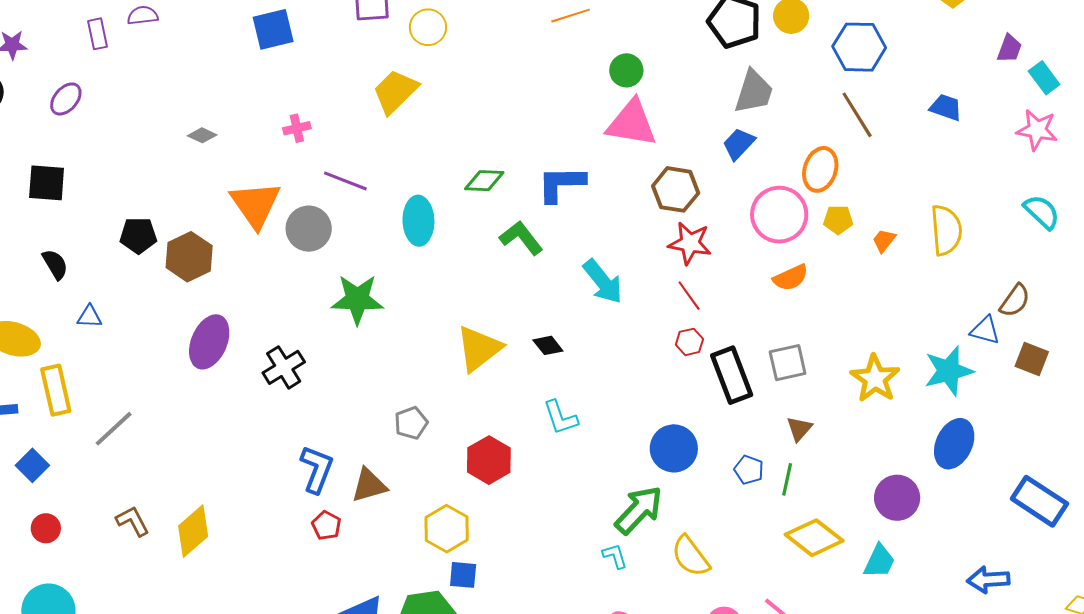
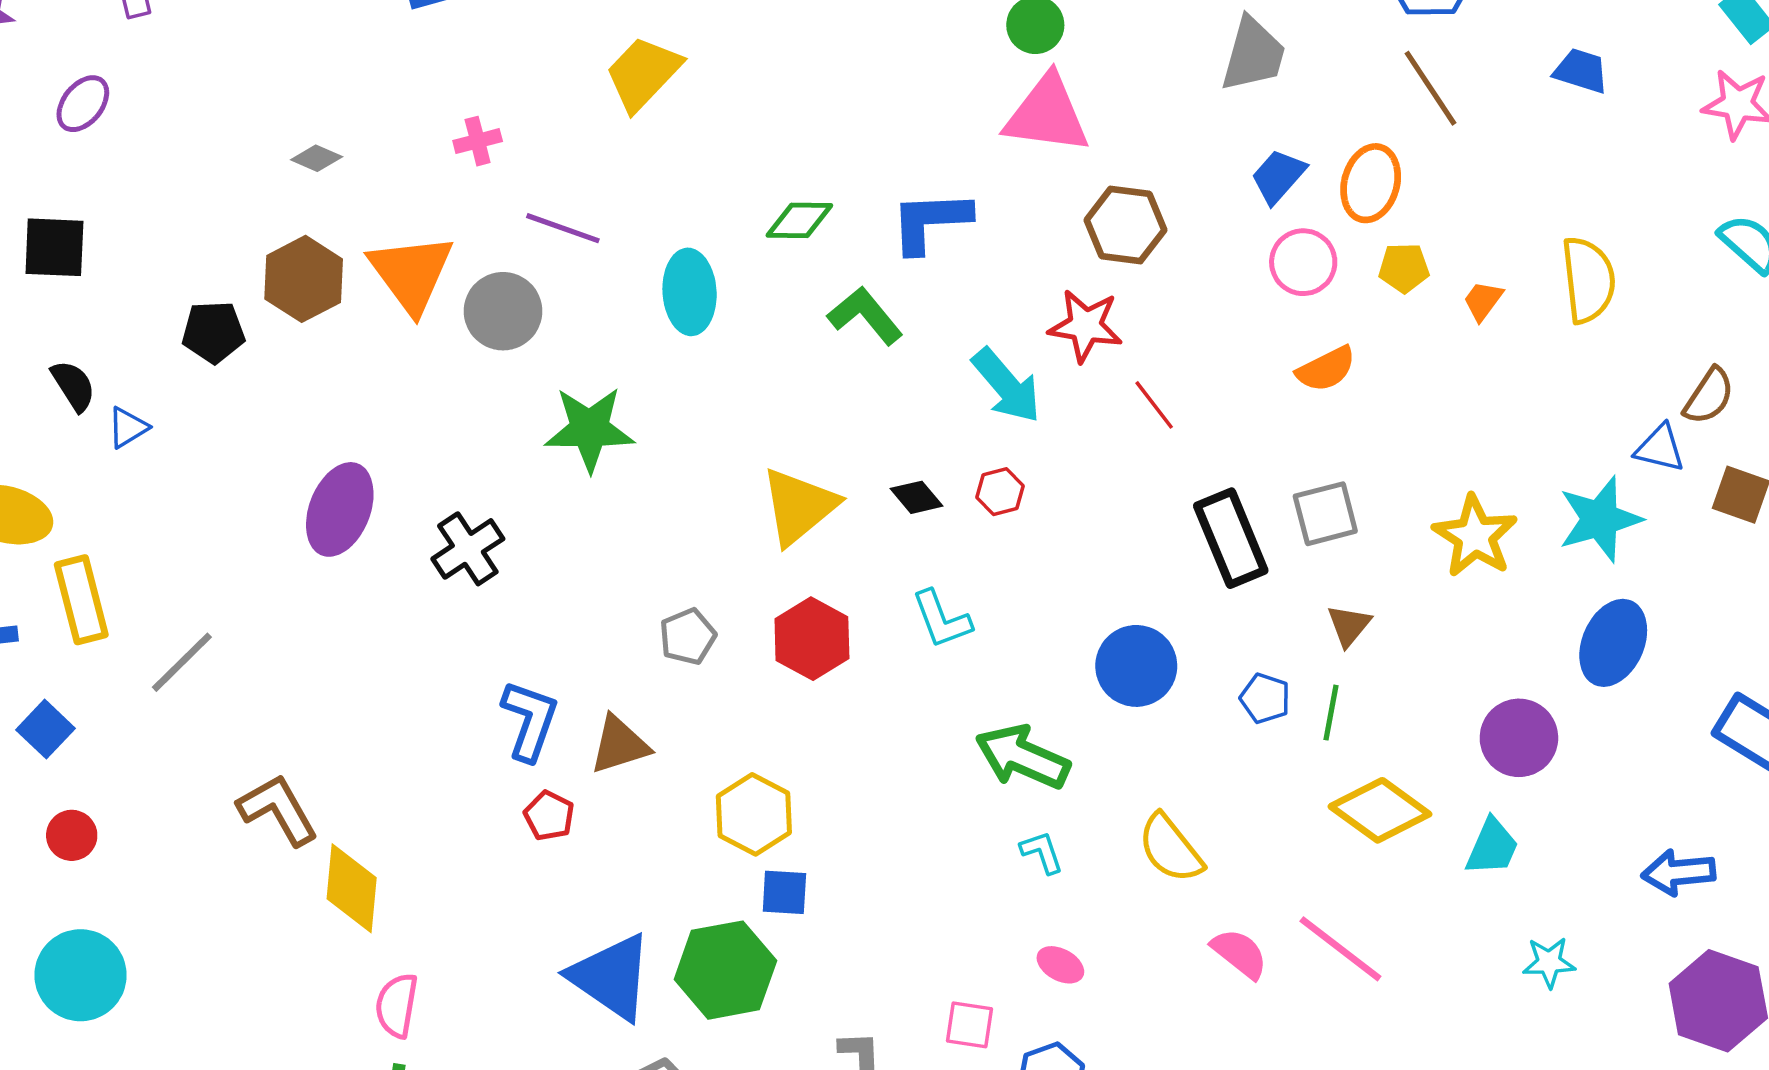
blue trapezoid: (739, 144) -> (1278, 176), moved
pink circle: (779, 215) -> (1303, 262), size x0.7
red star: (690, 243) -> (1085, 326), moved
brown hexagon: (189, 257) -> (304, 279), moved
blue triangle: (89, 317) -> (128, 428), moved, turned -32
red hexagon: (689, 342) -> (1000, 492), moved
red hexagon: (489, 460) -> (812, 639), moved
green arrow: (639, 510) -> (1022, 757), moved, turned -108
brown L-shape: (133, 521) -> (278, 810), moved, size x1.4
yellow diamond: (193, 531) -> (352, 888), moved, turned -42

